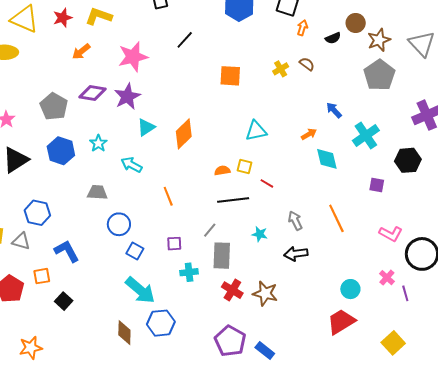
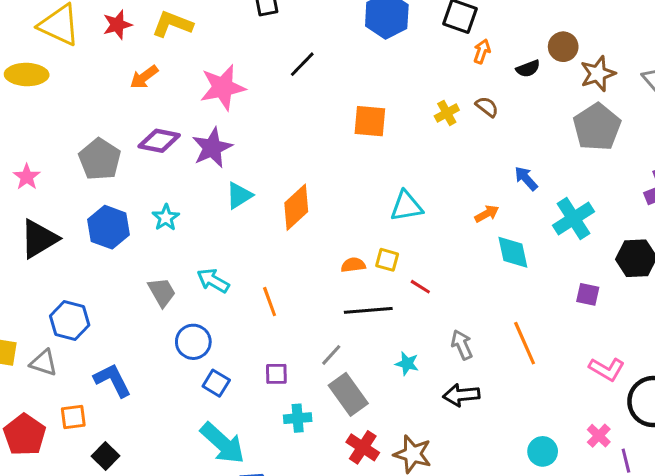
cyan arrow: (131, 165) -> (213, 281), moved
gray trapezoid: (97, 192) -> (162, 292), turned 55
gray rectangle: (222, 256) -> (348, 394), turned -40

